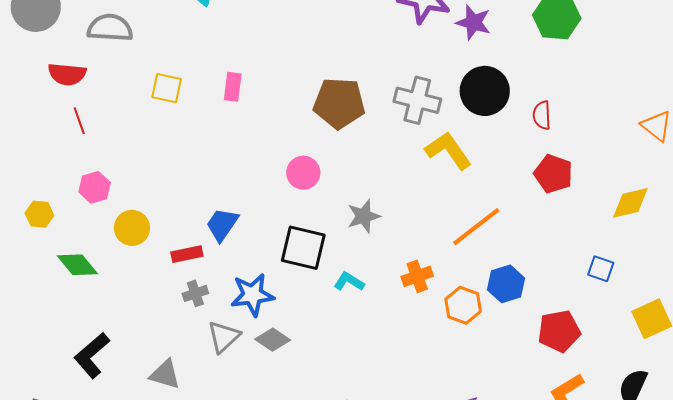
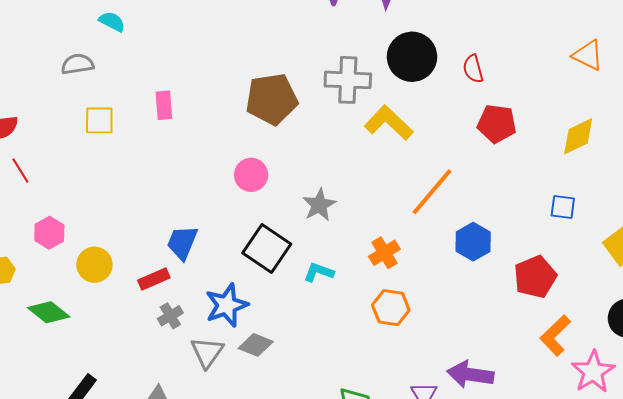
gray semicircle: (110, 28) -> (77, 64), moved, size x0.7
black square: (303, 248) -> (267, 248), turned 33
orange hexagon: (463, 305) -> (391, 308), moved

